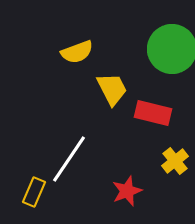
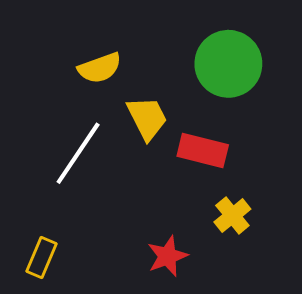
white line: (69, 159) -> (78, 153), moved

